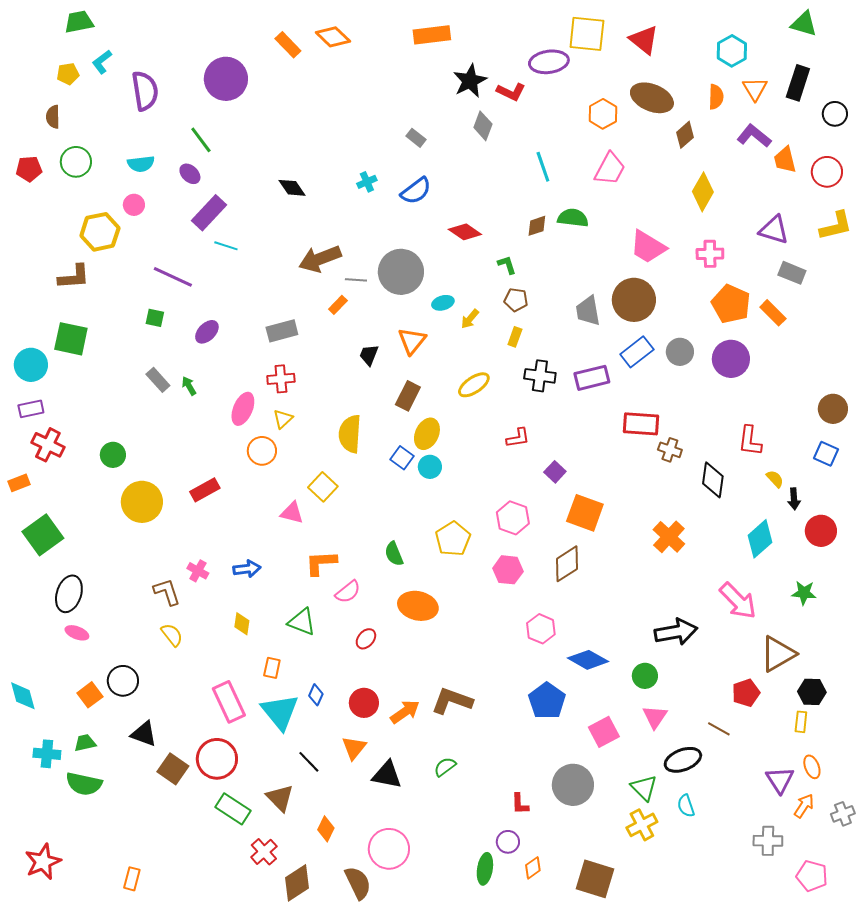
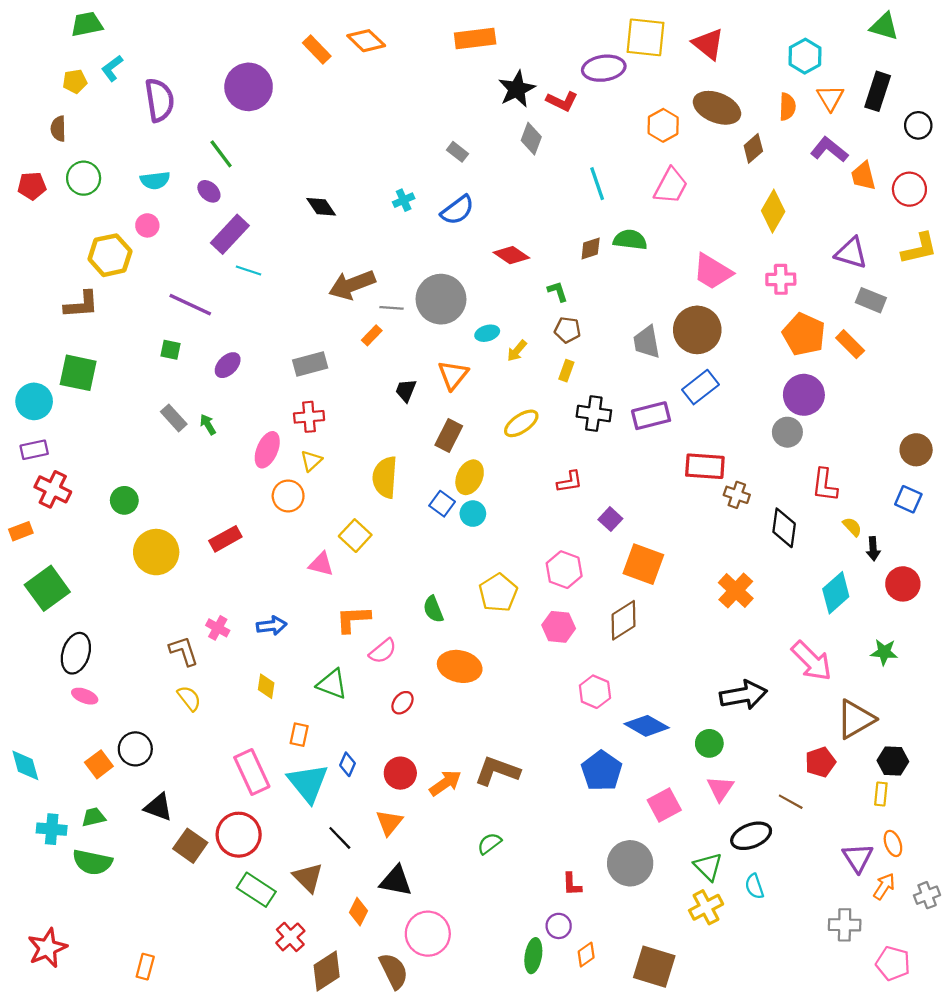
gray circle: (680, 352) -> (787, 432), moved
black triangle: (387, 775) -> (396, 881), moved

